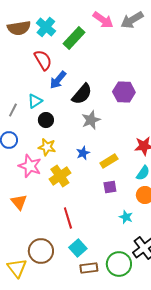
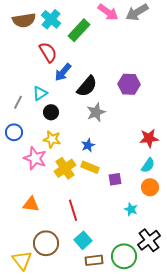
yellow rectangle: (109, 161) -> (90, 167), moved, turned 54
orange triangle: (19, 202) -> (31, 204), moved, turned -42

